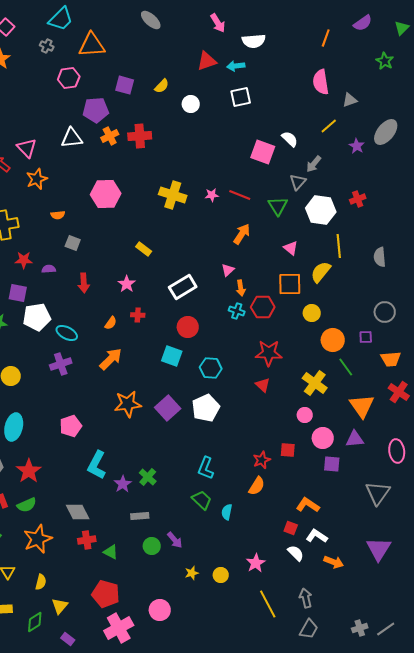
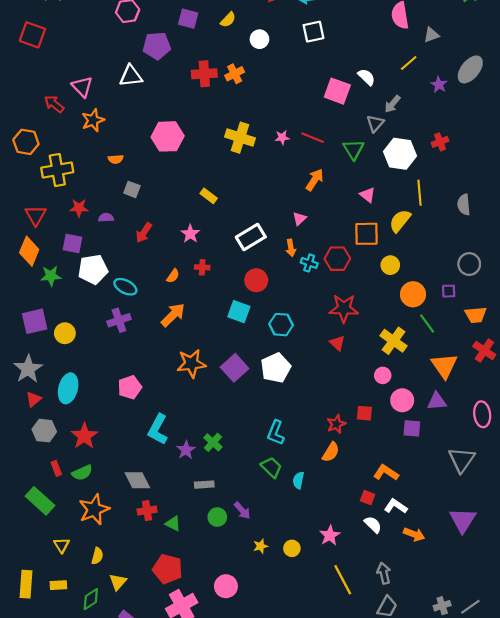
orange cross: (110, 136) -> (235, 74), moved
red arrow: (84, 283) -> (144, 233), turned 36
orange arrow: (241, 288) -> (291, 248), moved

